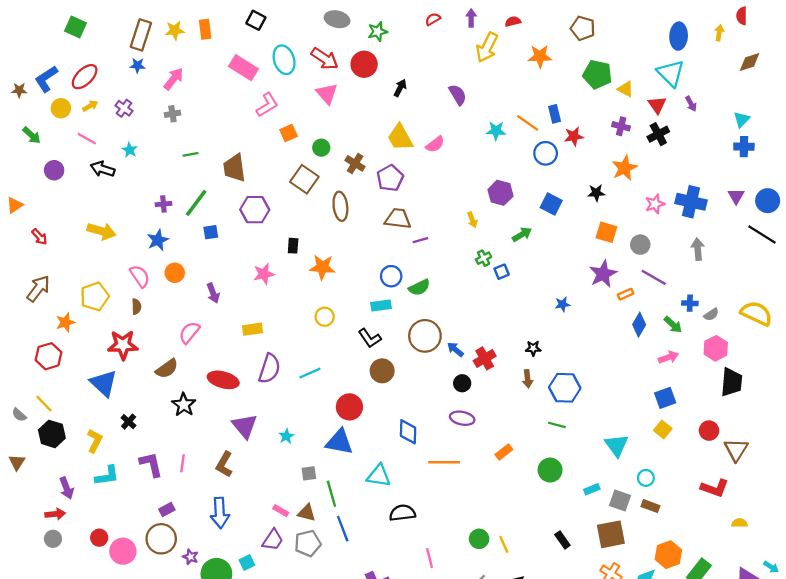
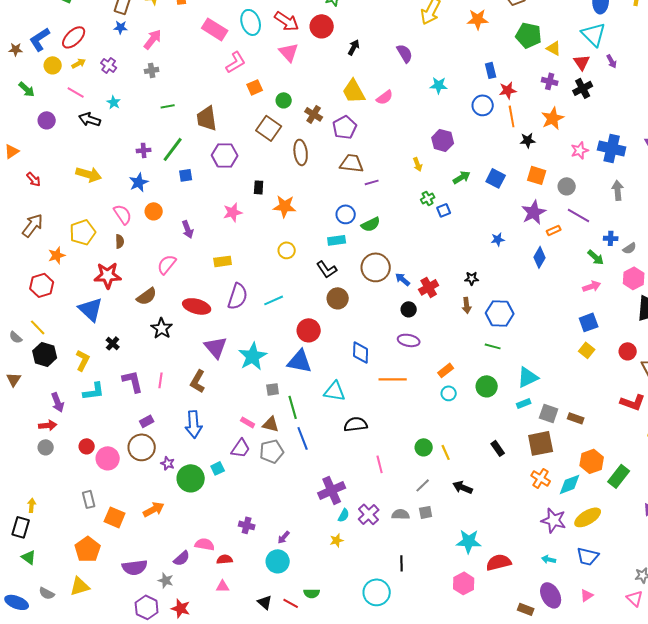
orange line: (528, 123) -> (512, 116), moved, turned 45
blue square: (551, 204) -> (496, 178), moved
blue diamond: (639, 325) -> (540, 257), moved
cyan star: (286, 436) -> (253, 356), size x2.0
cyan triangle: (617, 445) -> (528, 377), moved, turned 40
cyan circle: (646, 478) -> (449, 393), moved

